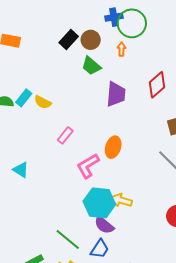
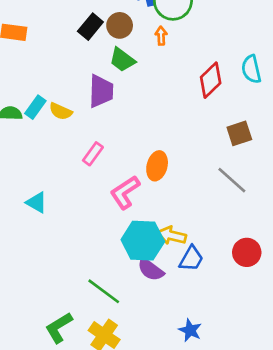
purple trapezoid: (116, 94) -> (101, 91), moved
blue trapezoid: (100, 249) -> (191, 259), moved

